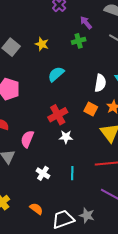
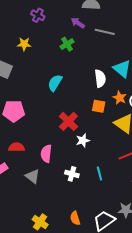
purple arrow: (86, 23) -> (78, 23), moved
yellow star: (42, 44) -> (24, 44), moved
white cross: (43, 173) -> (72, 174), moved
orange semicircle: (36, 209) -> (75, 218), turned -128

